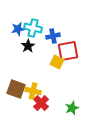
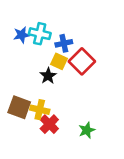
black star: (28, 46) -> (48, 76), moved
red square: (68, 51) -> (82, 61), turned -35
yellow square: (57, 62) -> (59, 61), moved

